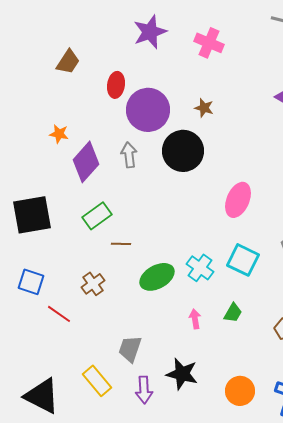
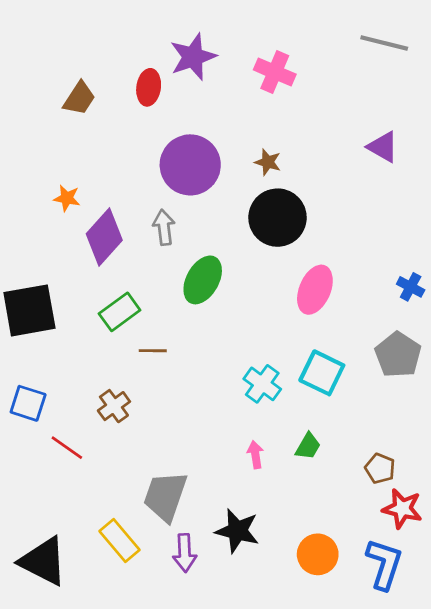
red ellipse: (116, 85) -> (149, 87), moved
black circle: (183, 151) -> (278, 218), moved
green ellipse: (157, 277) -> (203, 280), moved, turned -32
gray trapezoid: (130, 349) -> (165, 496), size x1.4

